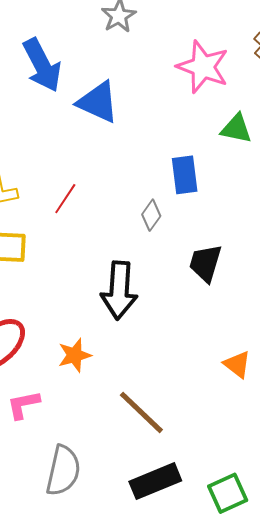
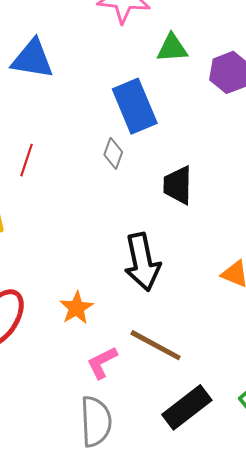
blue rectangle: (185, 175) -> (135, 106), size x1.4
black arrow: (119, 290) -> (142, 262), moved
pink L-shape: (23, 405) -> (102, 363), moved

